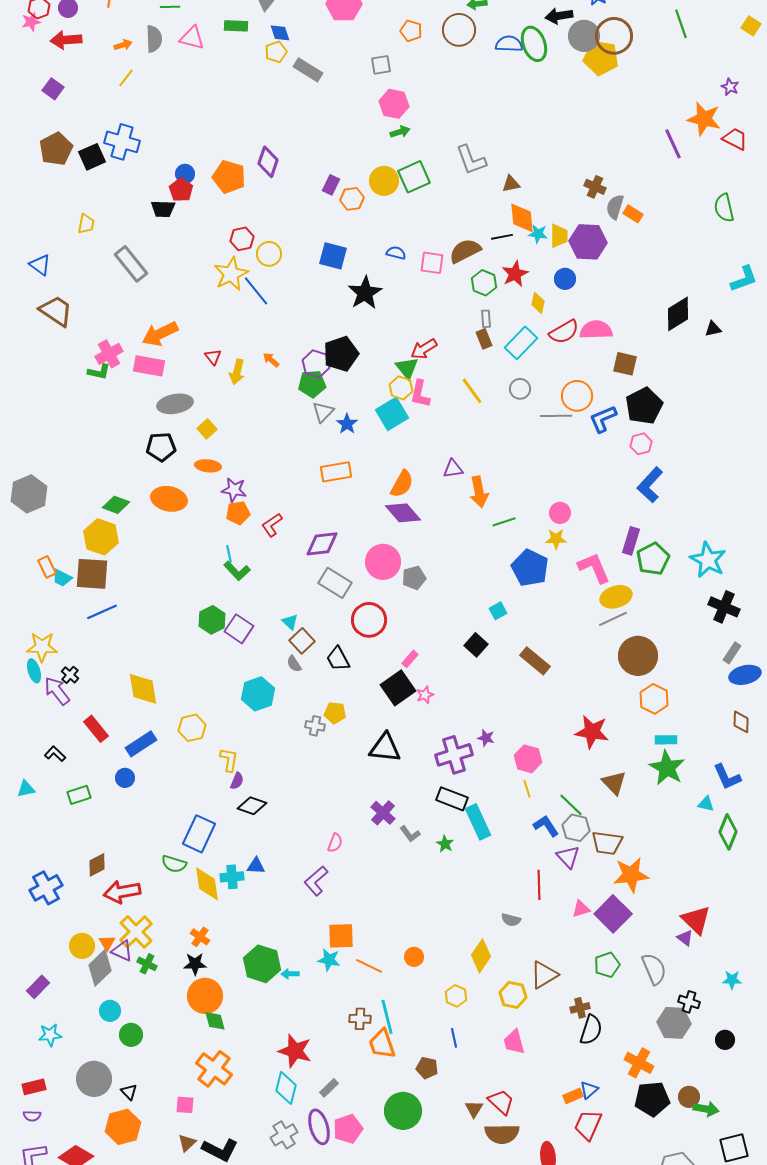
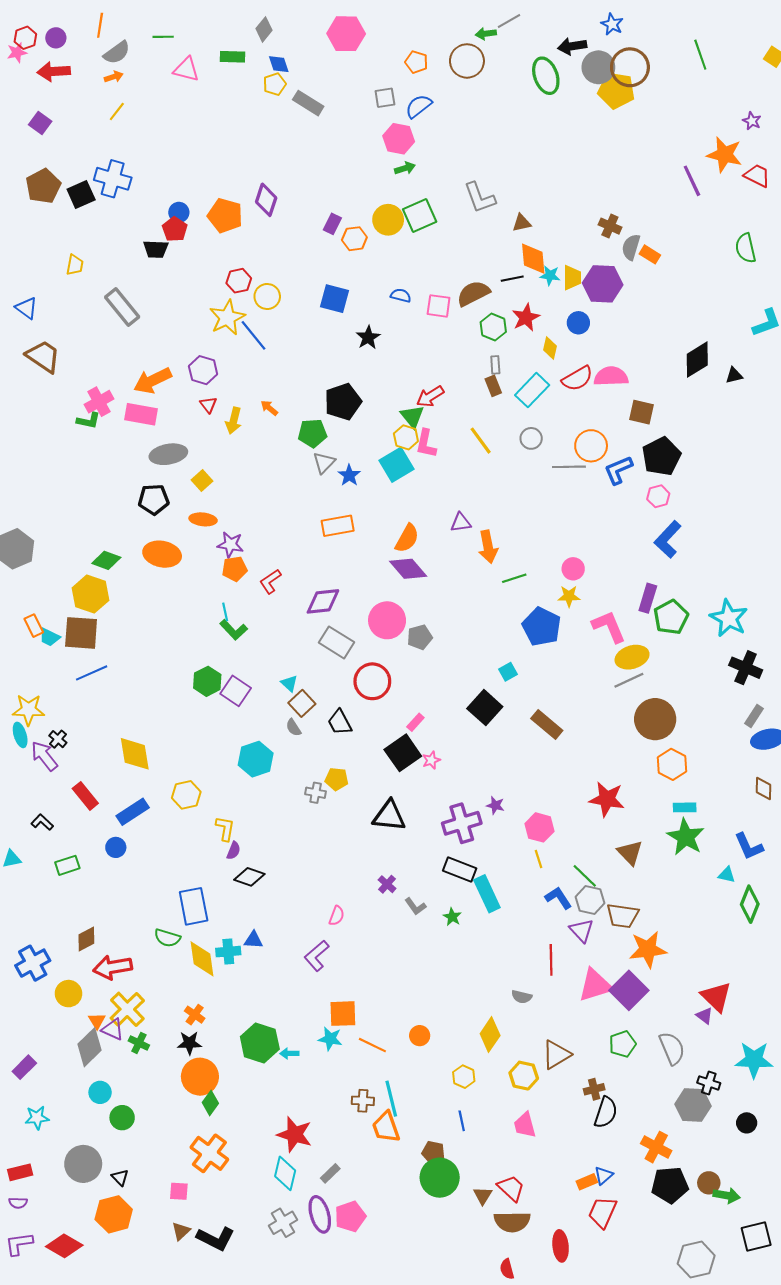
gray semicircle: (154, 39) -> (117, 53), moved, turned 56
blue semicircle: (509, 44) -> (419, 106), moved, turned -40
black star: (365, 293) -> (368, 337), size x0.7
purple hexagon: (316, 364) -> (203, 370), moved
black square: (476, 645) -> (485, 708), size x1.4
purple cross: (383, 813) -> (387, 884), size x0.7
blue rectangle: (199, 834) -> (194, 906), turned -36
pink triangle: (581, 909) -> (595, 985), size x1.8
yellow circle: (82, 946) -> (68, 994), moved
cyan star: (732, 980) -> (754, 1060), size x1.8
green diamond: (215, 1021) -> (210, 1103), turned 50
green circle: (403, 1111) -> (440, 1178), moved

